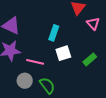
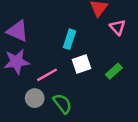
pink line: (35, 62) -> (47, 75), turned -42

